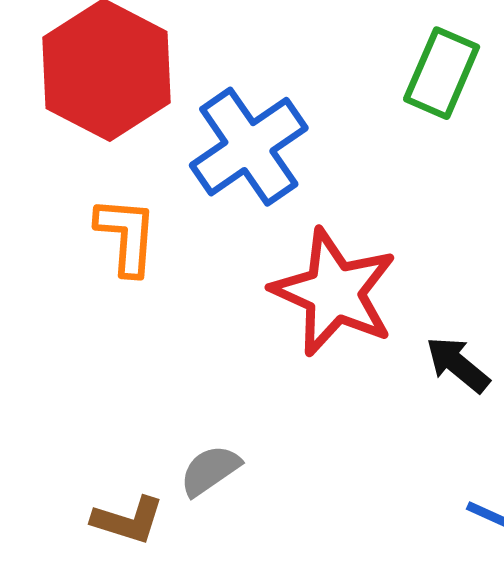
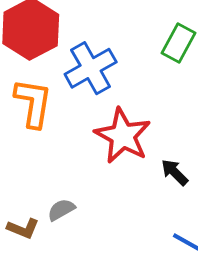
orange L-shape: (126, 236) -> (33, 103), size x1.4

